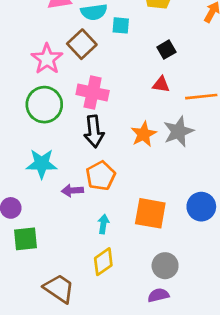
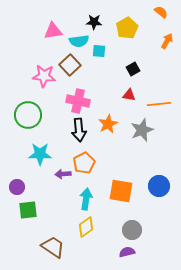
pink star: (47, 59) -> (44, 76), turned -30
green circle: (44, 105) -> (28, 115), moved
orange star: (144, 134) -> (108, 124), moved
cyan arrow: (103, 224) -> (86, 199), size x1.5

